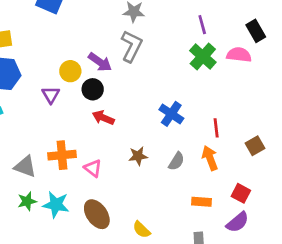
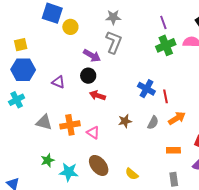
green cross: (203, 56) -> (166, 45), turned 30
yellow circle: (70, 71) -> (70, 27), moved
purple triangle: (51, 95) -> (58, 82), turned -32
red line: (216, 128) -> (166, 96), moved
orange arrow: (210, 158) -> (177, 118), turned 84
gray triangle: (25, 167) -> (44, 122), moved
cyan star: (56, 205) -> (69, 172), moved

